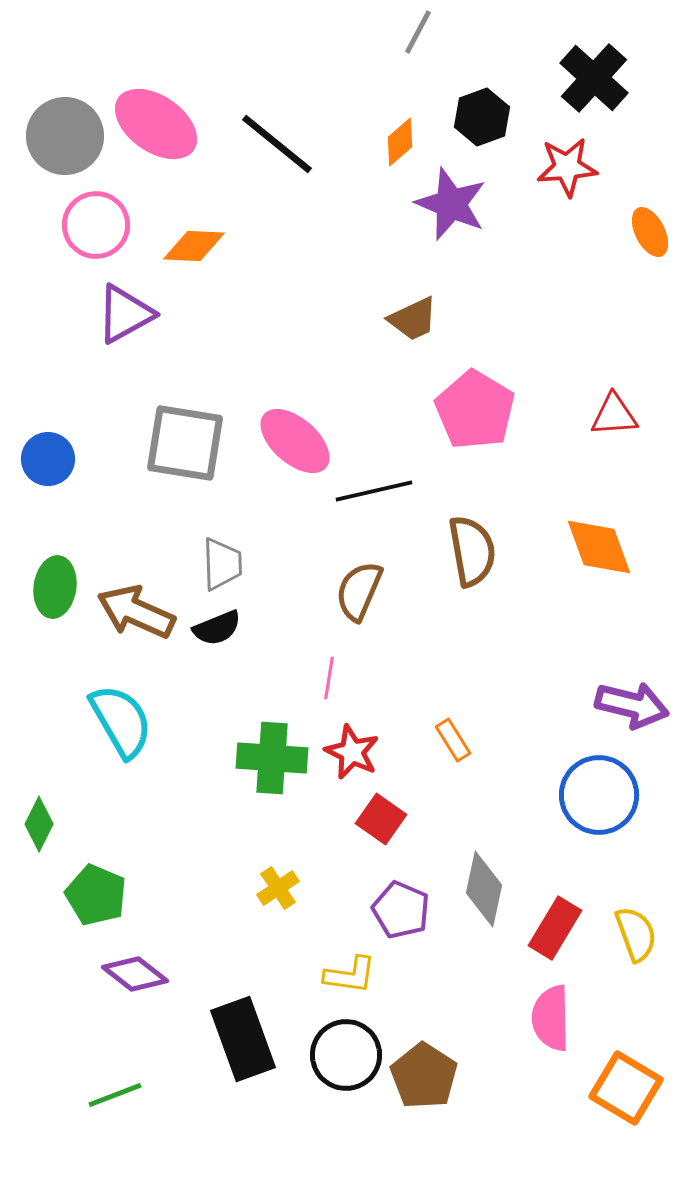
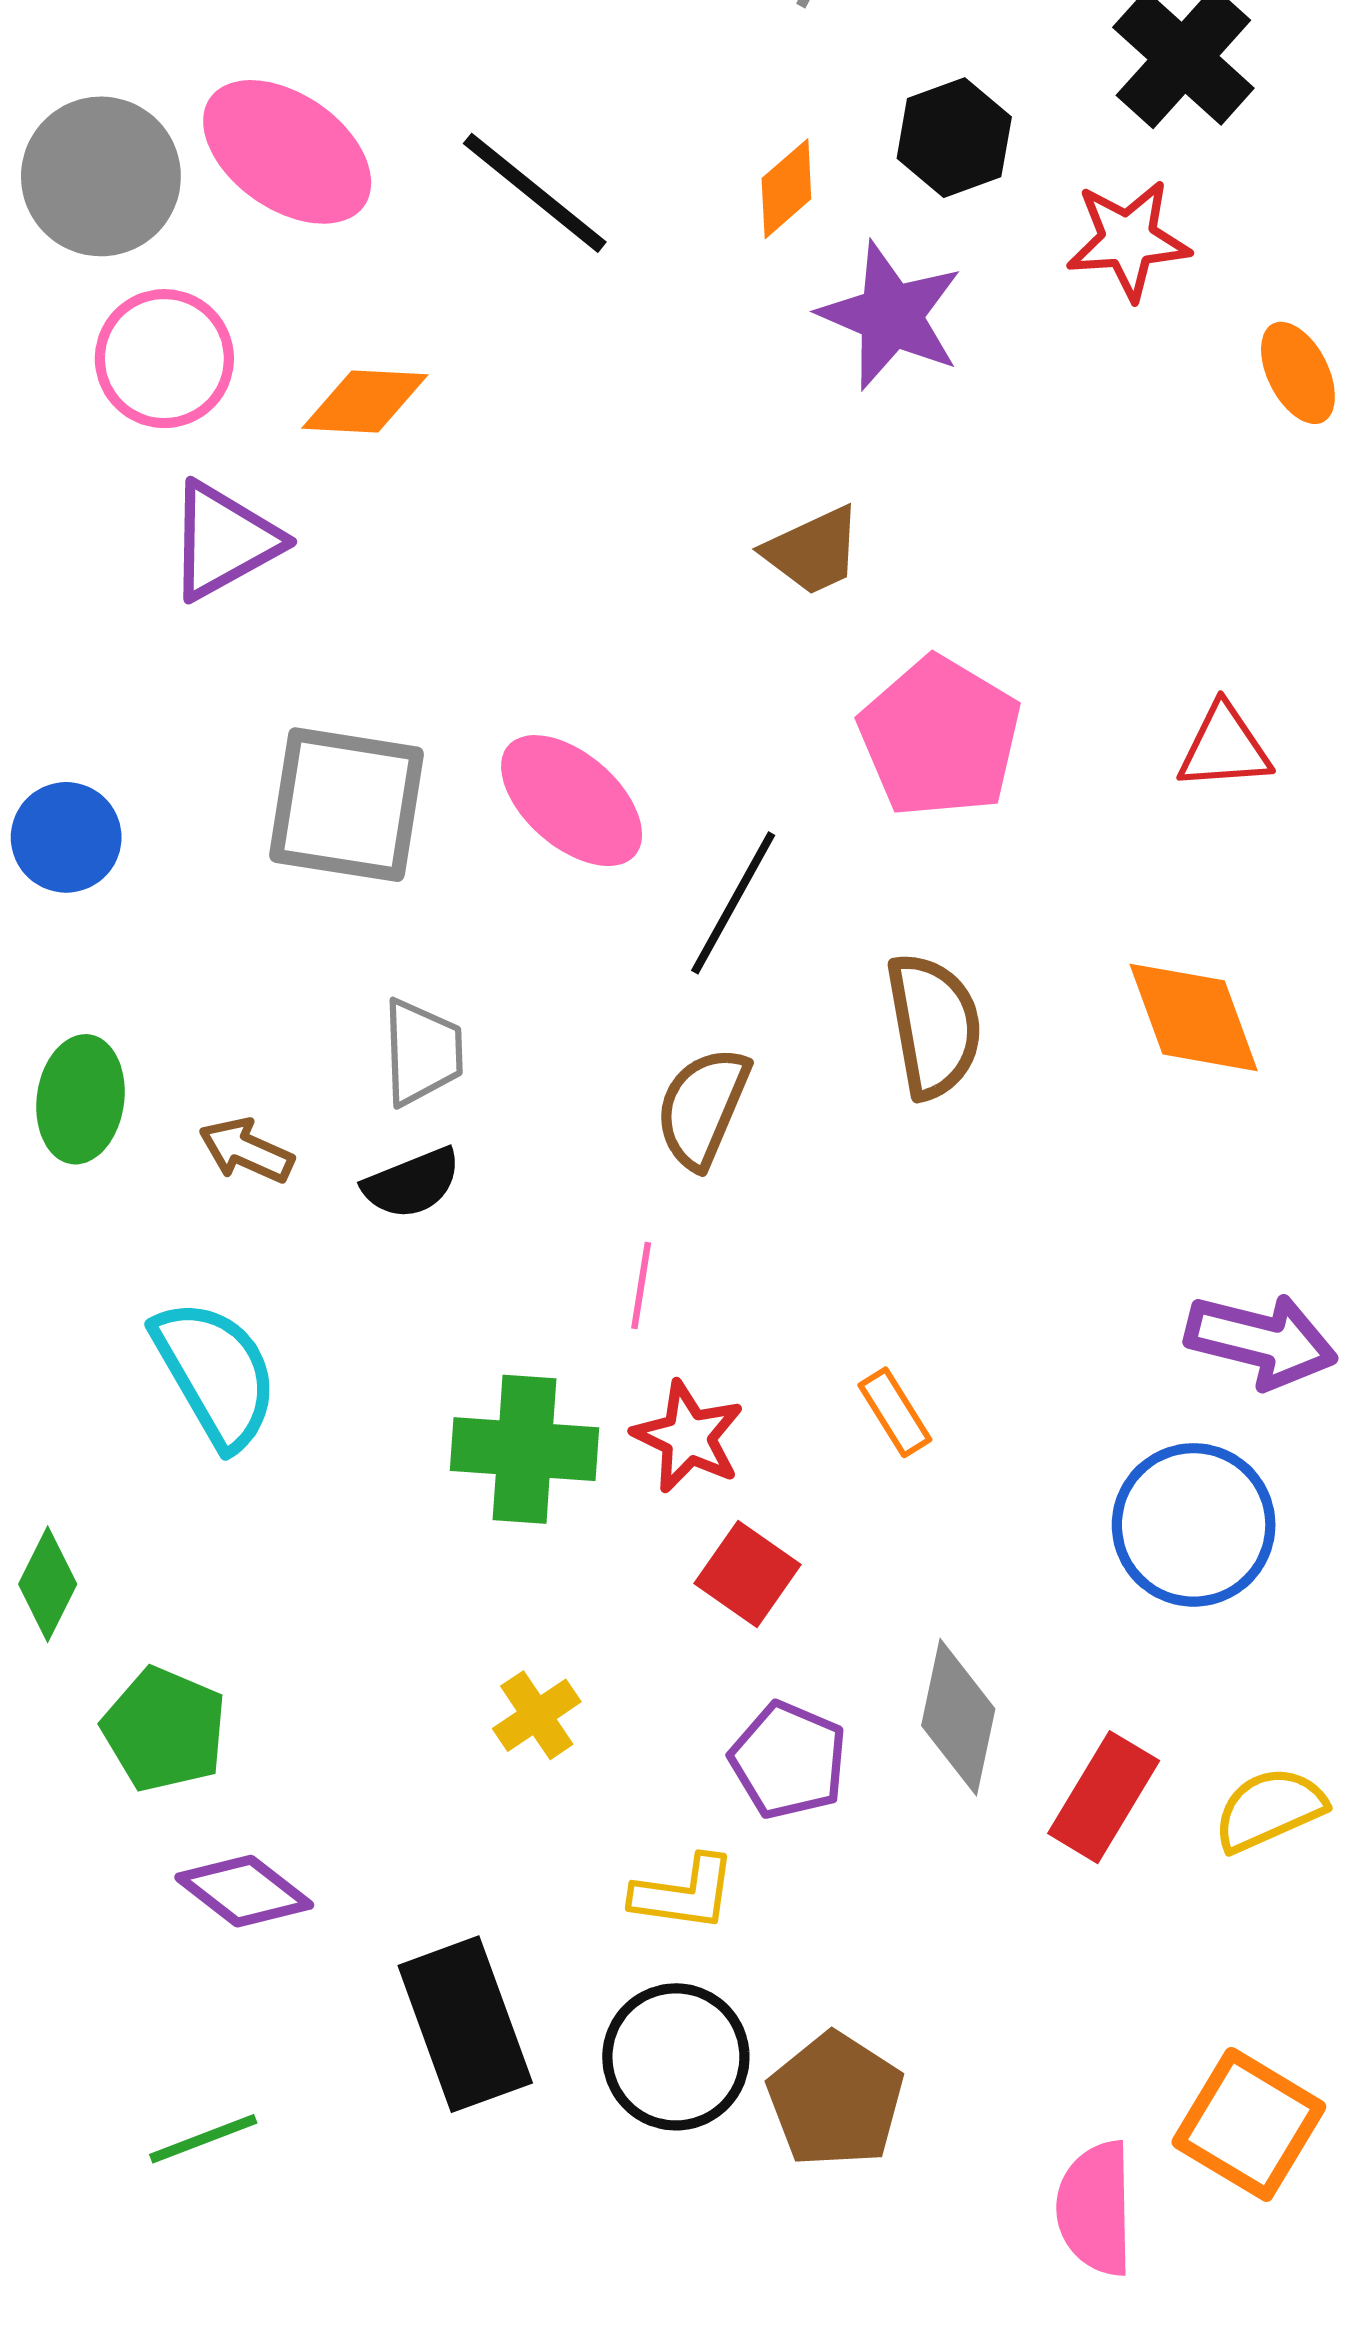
black line: (374, 491) -> (733, 903), turned -48
brown arrow: (136, 612) -> (246, 1150), size x0.6
yellow semicircle: (636, 934) -> (1269, 1809), turned -94
pink semicircle: (551, 1018) -> (1095, 2208), moved

